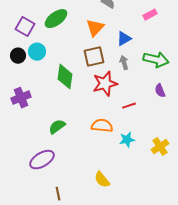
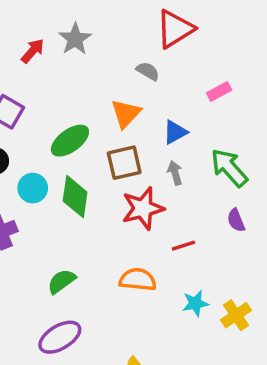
green ellipse: (56, 19) -> (70, 141), moved
cyan circle: (37, 52) -> (33, 188), moved
green arrow: (156, 60) -> (229, 168), turned -145
cyan star: (127, 140) -> (195, 303), moved
purple ellipse: (42, 160) -> (60, 337), moved

